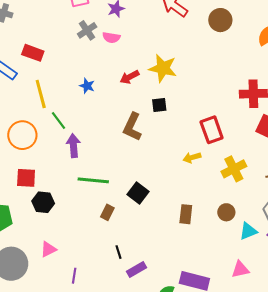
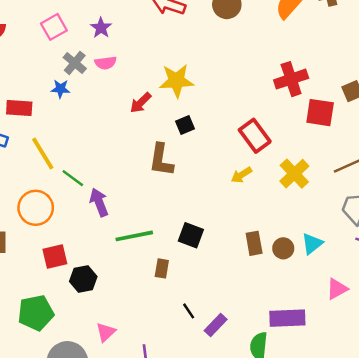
blue star: (87, 86) -> (60, 89), moved
brown circle: (226, 212) -> (283, 248), moved
cyan triangle: (248, 231) -> (312, 244), moved

